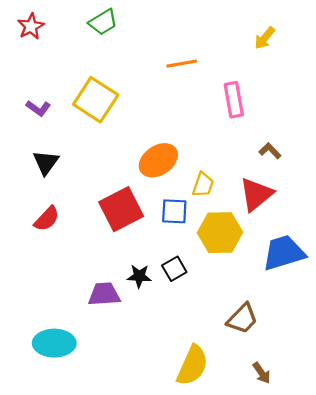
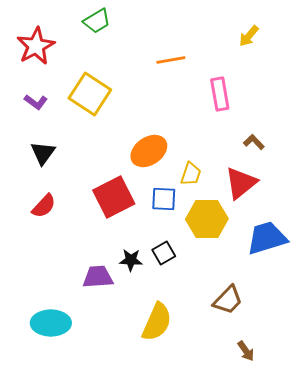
red star: (31, 26) -> (36, 46), moved, size x1.5
yellow semicircle: (192, 365) -> (157, 322), moved

